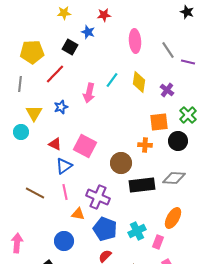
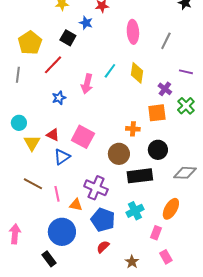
gray line: (168, 50) -> (166, 41), turned 60
yellow pentagon: (32, 52) -> (30, 43), turned -30
purple line: (188, 62) -> (186, 72), moved
purple cross: (167, 90) -> (165, 89), moved
yellow triangle: (34, 113) -> (32, 143), moved
black circle: (178, 141) -> (158, 150), moved
orange cross: (145, 145) -> (133, 129), moved
gray diamond: (174, 178) -> (185, 173), moved
pink line: (65, 192) -> (57, 194), moved
cyan cross: (137, 231) -> (135, 211), moved
blue circle: (64, 241) -> (62, 232), size x1.4

